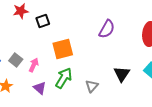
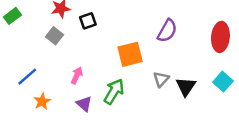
orange square: (63, 49) -> (130, 54), moved
gray square: (16, 60) -> (54, 36), moved
gray triangle: (92, 86) -> (161, 79), moved

